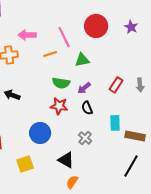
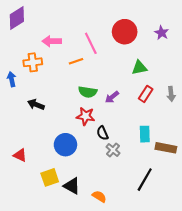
green triangle: (82, 60) -> (139, 68), moved
black semicircle: (87, 108) -> (102, 133), moved
black triangle: (66, 160) -> (72, 186), moved
black line: (131, 166) -> (145, 180), moved
orange semicircle: (72, 182) -> (99, 196), turned 88

